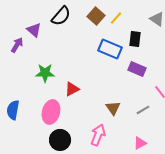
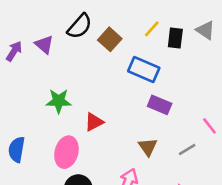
brown square: (96, 16) -> (110, 39), moved
black rectangle: (135, 39) -> (175, 38), moved
purple arrow: (17, 45) -> (14, 51), moved
purple rectangle: (137, 69) -> (160, 105), moved

